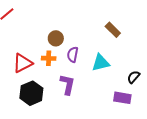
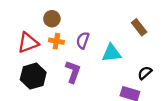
brown rectangle: (113, 30) -> (139, 27), moved
brown circle: (56, 38) -> (52, 19), moved

